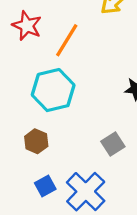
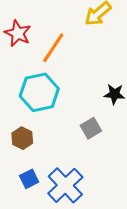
gray square: (113, 144) -> (91, 128), moved

